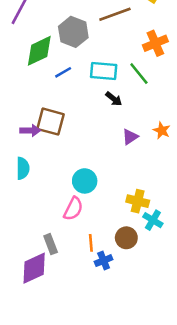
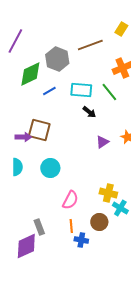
cyan circle: (85, 181) -> (50, 168), moved
pink semicircle: (73, 209) -> (70, 200), moved
blue cross: (104, 261) -> (81, 240), turned 32

